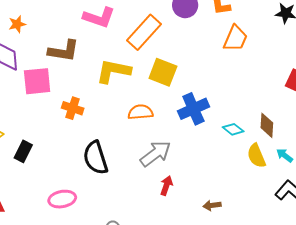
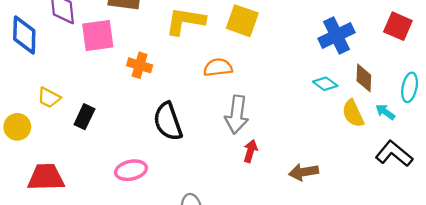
blue cross: (193, 109) -> (336, 36), moved
gray arrow: (155, 154) -> (237, 115), turned 136
brown arrow: (212, 205) -> (304, 172), size x1.4

